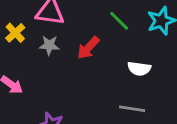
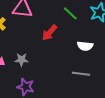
gray star: (49, 45) -> (22, 60), moved

